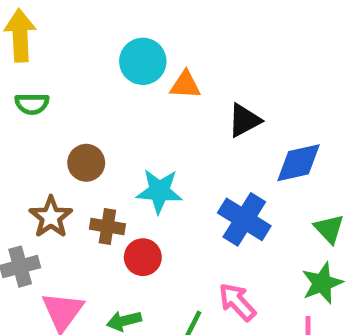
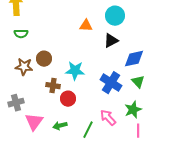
cyan circle: (143, 61) -> (115, 16), moved
brown star: (51, 217) -> (24, 67), moved, turned -30
green triangle: (329, 229) -> (138, 82), moved
green star: (322, 283) -> (133, 110), moved

